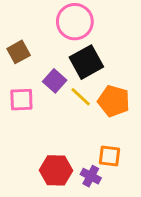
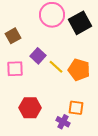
black square: (86, 62) -> (80, 23), moved
red hexagon: (56, 170) -> (30, 108), moved

